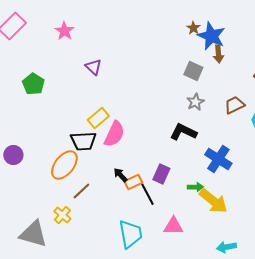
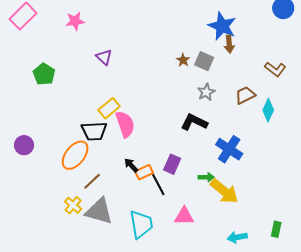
brown star: (193, 28) -> (183, 60), moved
pink star: (64, 31) -> (75, 21), turned 30
pink semicircle: (114, 134) -> (125, 124), turned -44
gray triangle: (33, 234) -> (99, 211), moved

